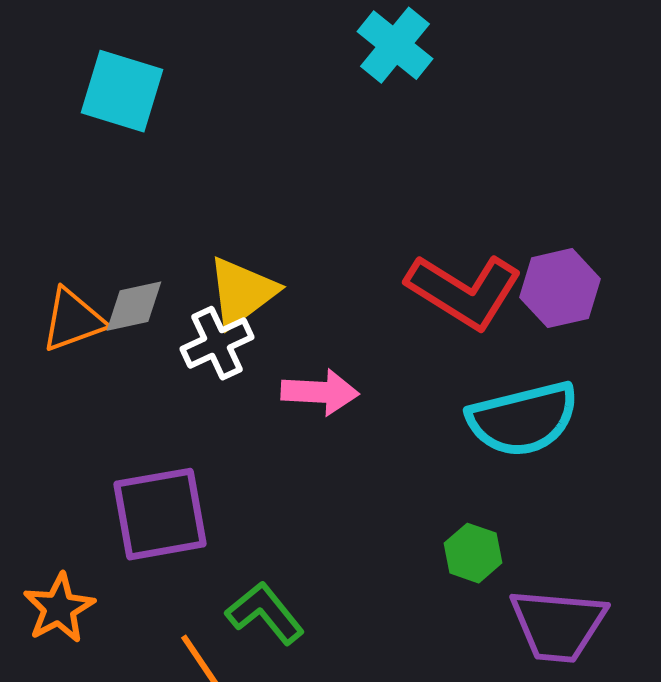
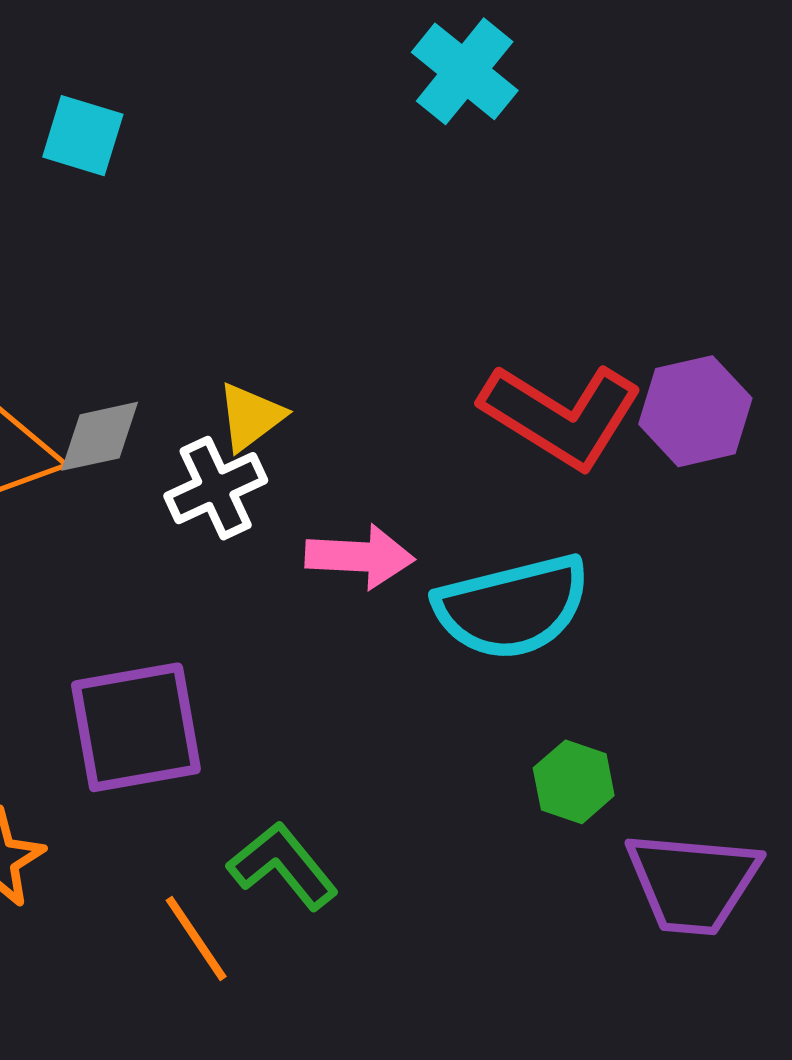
cyan square: (122, 91) -> (83, 136), size x0.7
yellow triangle: (242, 292) -> (251, 417), size x0.7
cyan semicircle: (523, 419) -> (512, 607), moved

